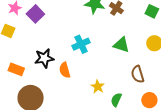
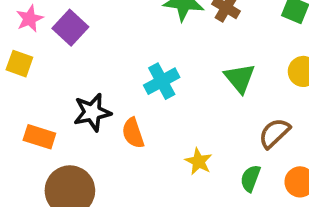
green triangle: (121, 45) -> (240, 78), turned 36
brown semicircle: (138, 74) -> (274, 133), turned 66
green semicircle: (116, 100) -> (250, 178), moved

